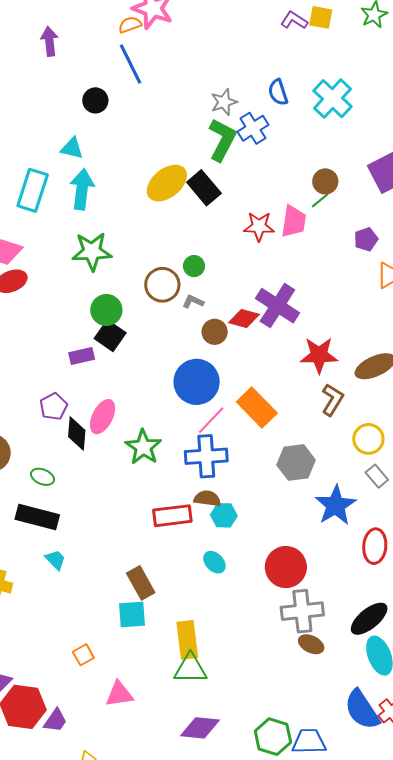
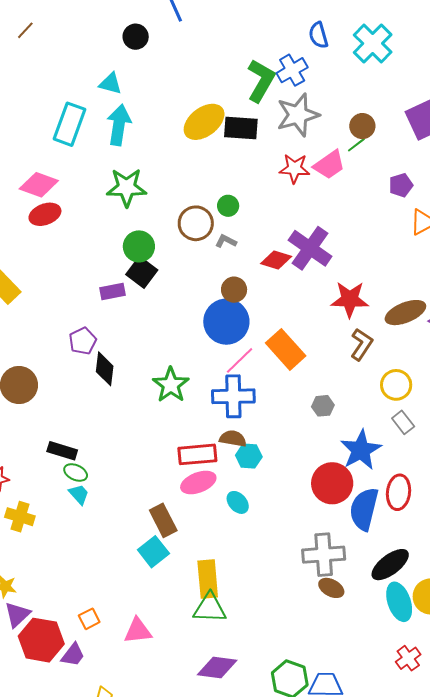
gray star: (224, 102) -> (298, 115), moved, size x1.6
black rectangle: (204, 188) -> (241, 128), turned -48
pink trapezoid: (294, 221) -> (329, 165), turned 44
brown circle: (215, 332) -> (234, 290), moved
pink ellipse: (103, 417) -> (198, 482), moved, turned 40
gray hexagon: (296, 463) -> (323, 406), size x0.6
green ellipse: (43, 477) -> (76, 472), moved
black rectangle: (37, 517) -> (62, 451), size x0.7
red circle: (286, 567) -> (332, 483), moved
cyan square: (132, 614) -> (153, 552), turned -36
orange square: (83, 655) -> (89, 619), moved
blue semicircle: (362, 710) -> (364, 509), moved, turned 45

